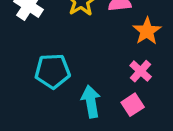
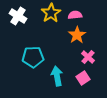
orange star: (147, 31) -> (77, 35), moved

